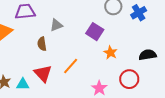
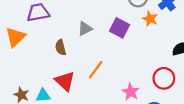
gray triangle: (56, 25) -> (85, 29), moved
orange star: (110, 53) -> (150, 19), moved

